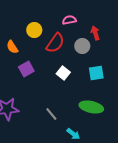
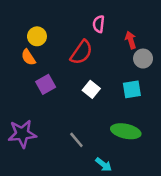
pink semicircle: (69, 20) -> (99, 24), turned -72
yellow circle: (34, 30) -> (37, 36), moved
gray circle: (82, 46) -> (143, 59), moved

